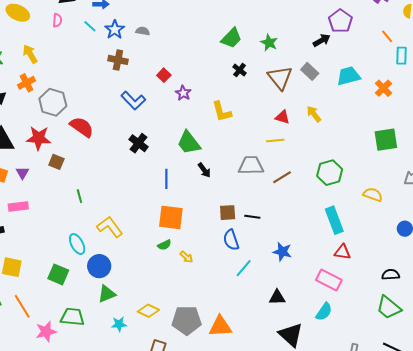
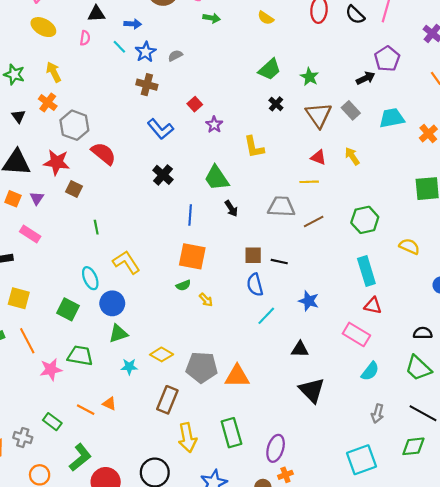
gray semicircle: (143, 31) -> (175, 56), turned -40
orange cross: (27, 83) -> (48, 102), turned -30
pink rectangle: (18, 207) -> (30, 234), turned 36
cyan semicircle: (324, 312) -> (370, 371), moved

